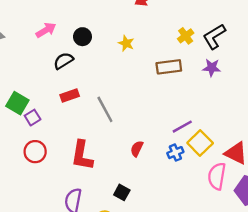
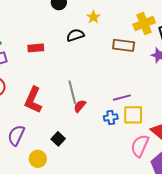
yellow cross: (186, 36) -> (144, 24), size x1.5
black semicircle: (63, 61) -> (75, 35), moved
gray line: (105, 109) -> (72, 92), moved
yellow square: (200, 143) -> (133, 115), turned 30

